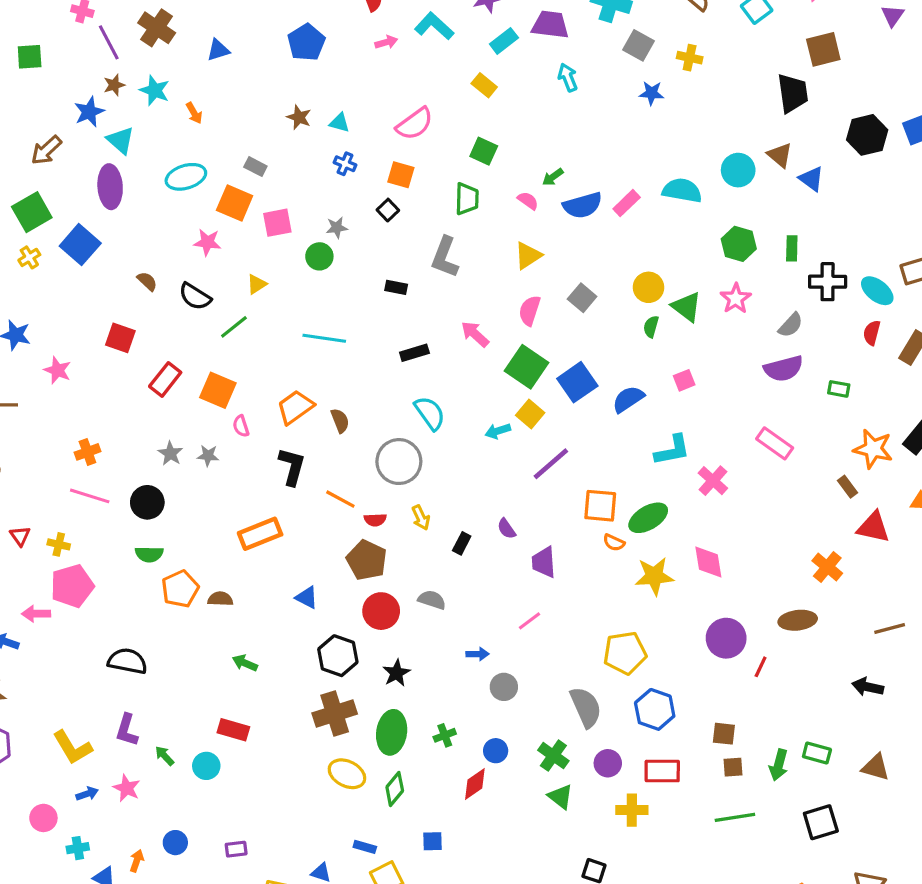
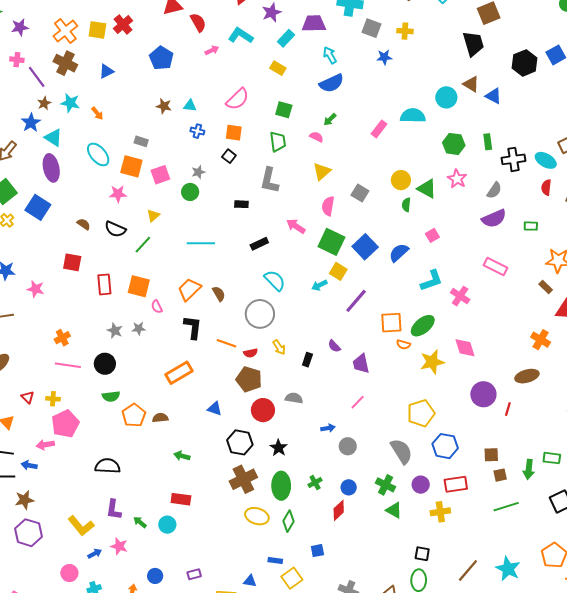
cyan ellipse: (186, 177) -> (98, 154), turned 75
blue semicircle: (583, 205) -> (331, 83), moved
red rectangle: (165, 379) -> (104, 284), turned -35

